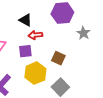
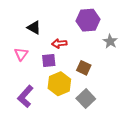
black triangle: (25, 20) -> (34, 28), moved

